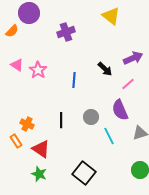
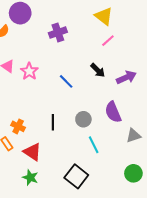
purple arrow: (133, 58) -> (126, 77), moved
blue line: (74, 80) -> (66, 81), turned -49
pink line: (128, 84) -> (108, 41), moved
cyan line: (109, 136) -> (94, 145), moved

